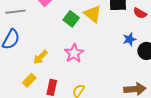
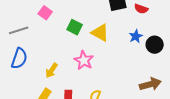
yellow triangle: (93, 14) -> (100, 33), moved

